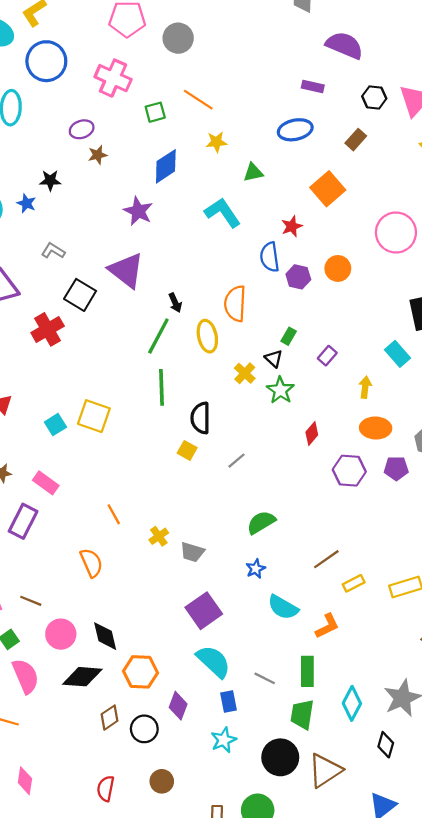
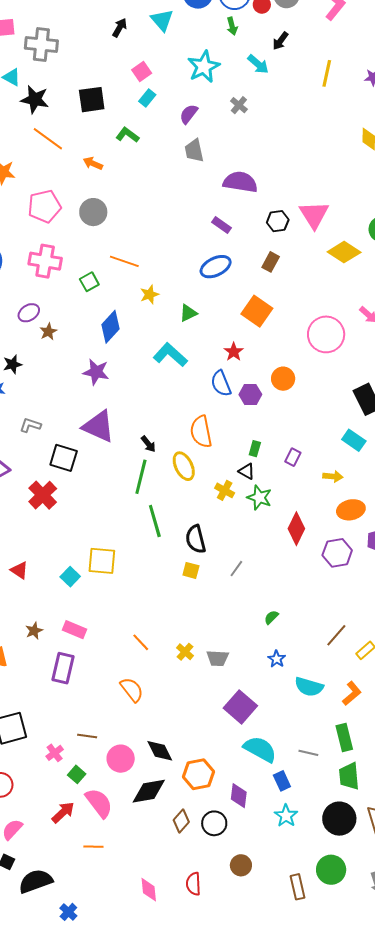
purple rectangle: (313, 86) -> (221, 225), turned 36
yellow arrow: (365, 387) -> (333, 476), turned 102
red diamond: (312, 434) -> (296, 529), size x1.5
green semicircle: (261, 522) -> (271, 617), size x0.6
pink diamond: (25, 781) -> (149, 890), moved

